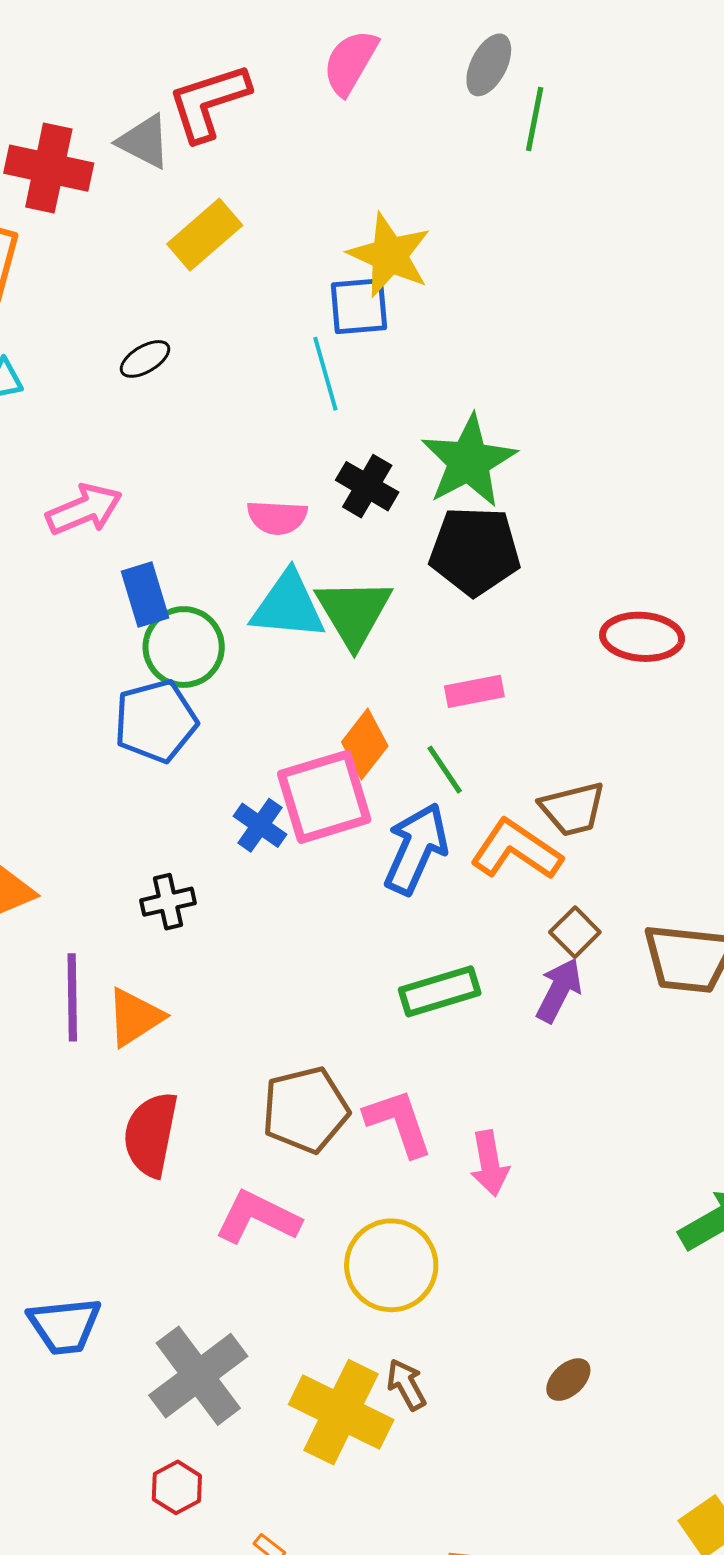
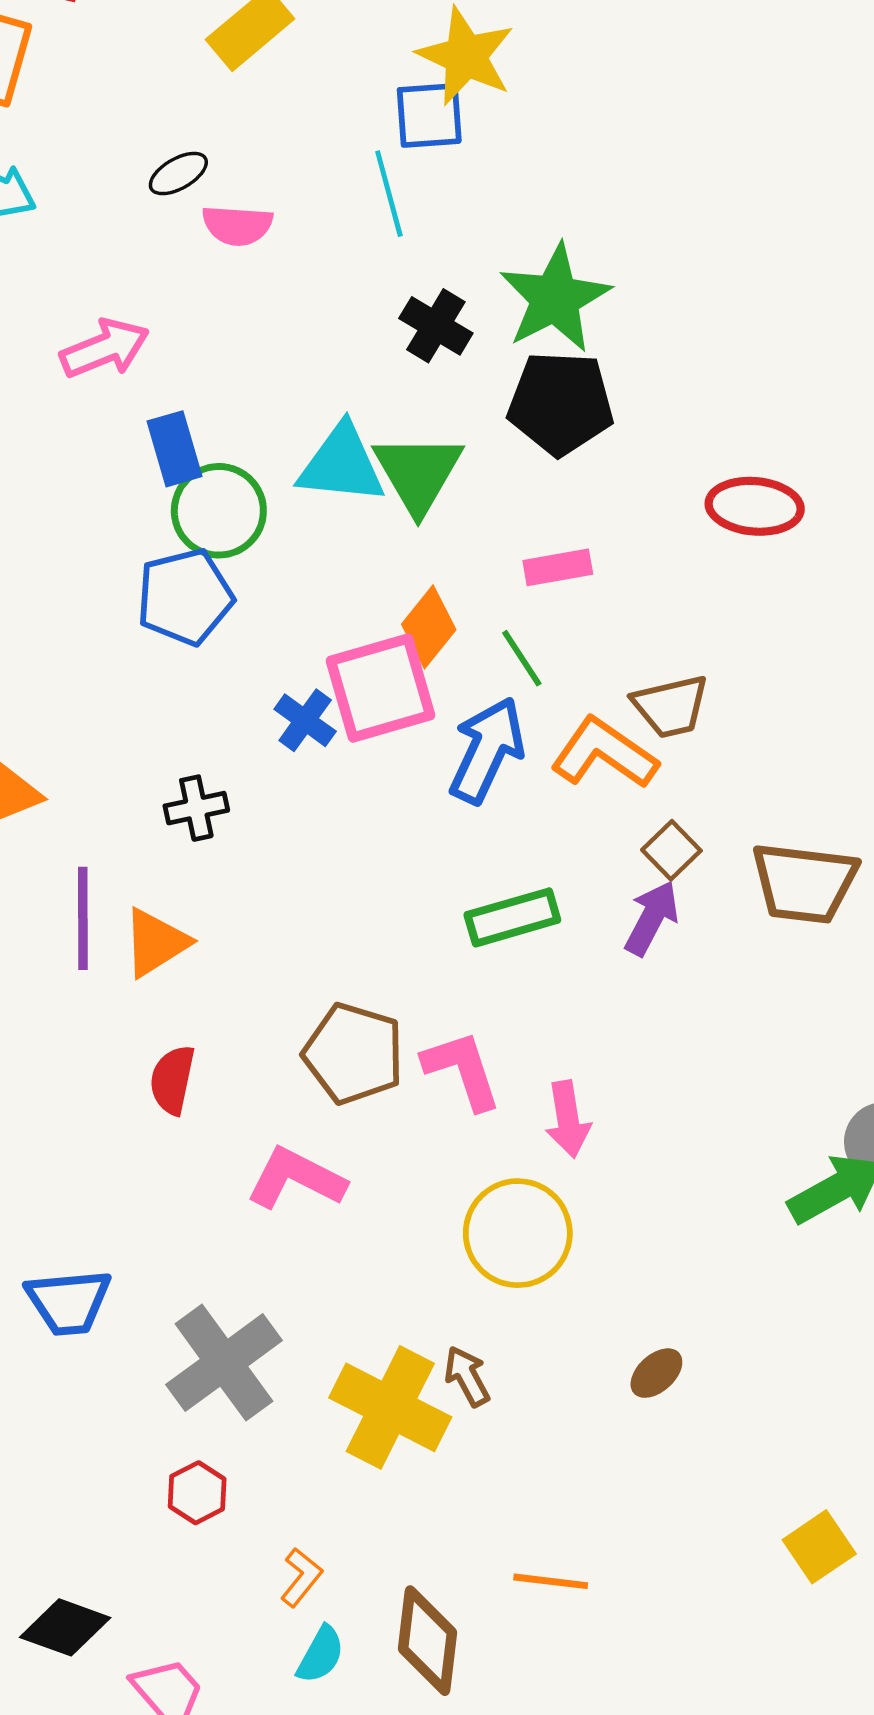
pink semicircle: (277, 517) -> (237, 225), moved
brown pentagon: (305, 1110) -> (354, 1054), turned 30
red semicircle: (151, 1134) -> (172, 1080), size x0.7
yellow circle: (391, 1265) -> (518, 1233), moved

